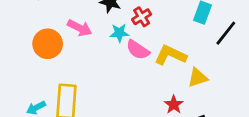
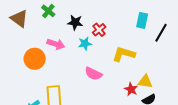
pink semicircle: (138, 50) -> (93, 74), moved
yellow triangle: (198, 78) -> (145, 81), moved, turned 35

